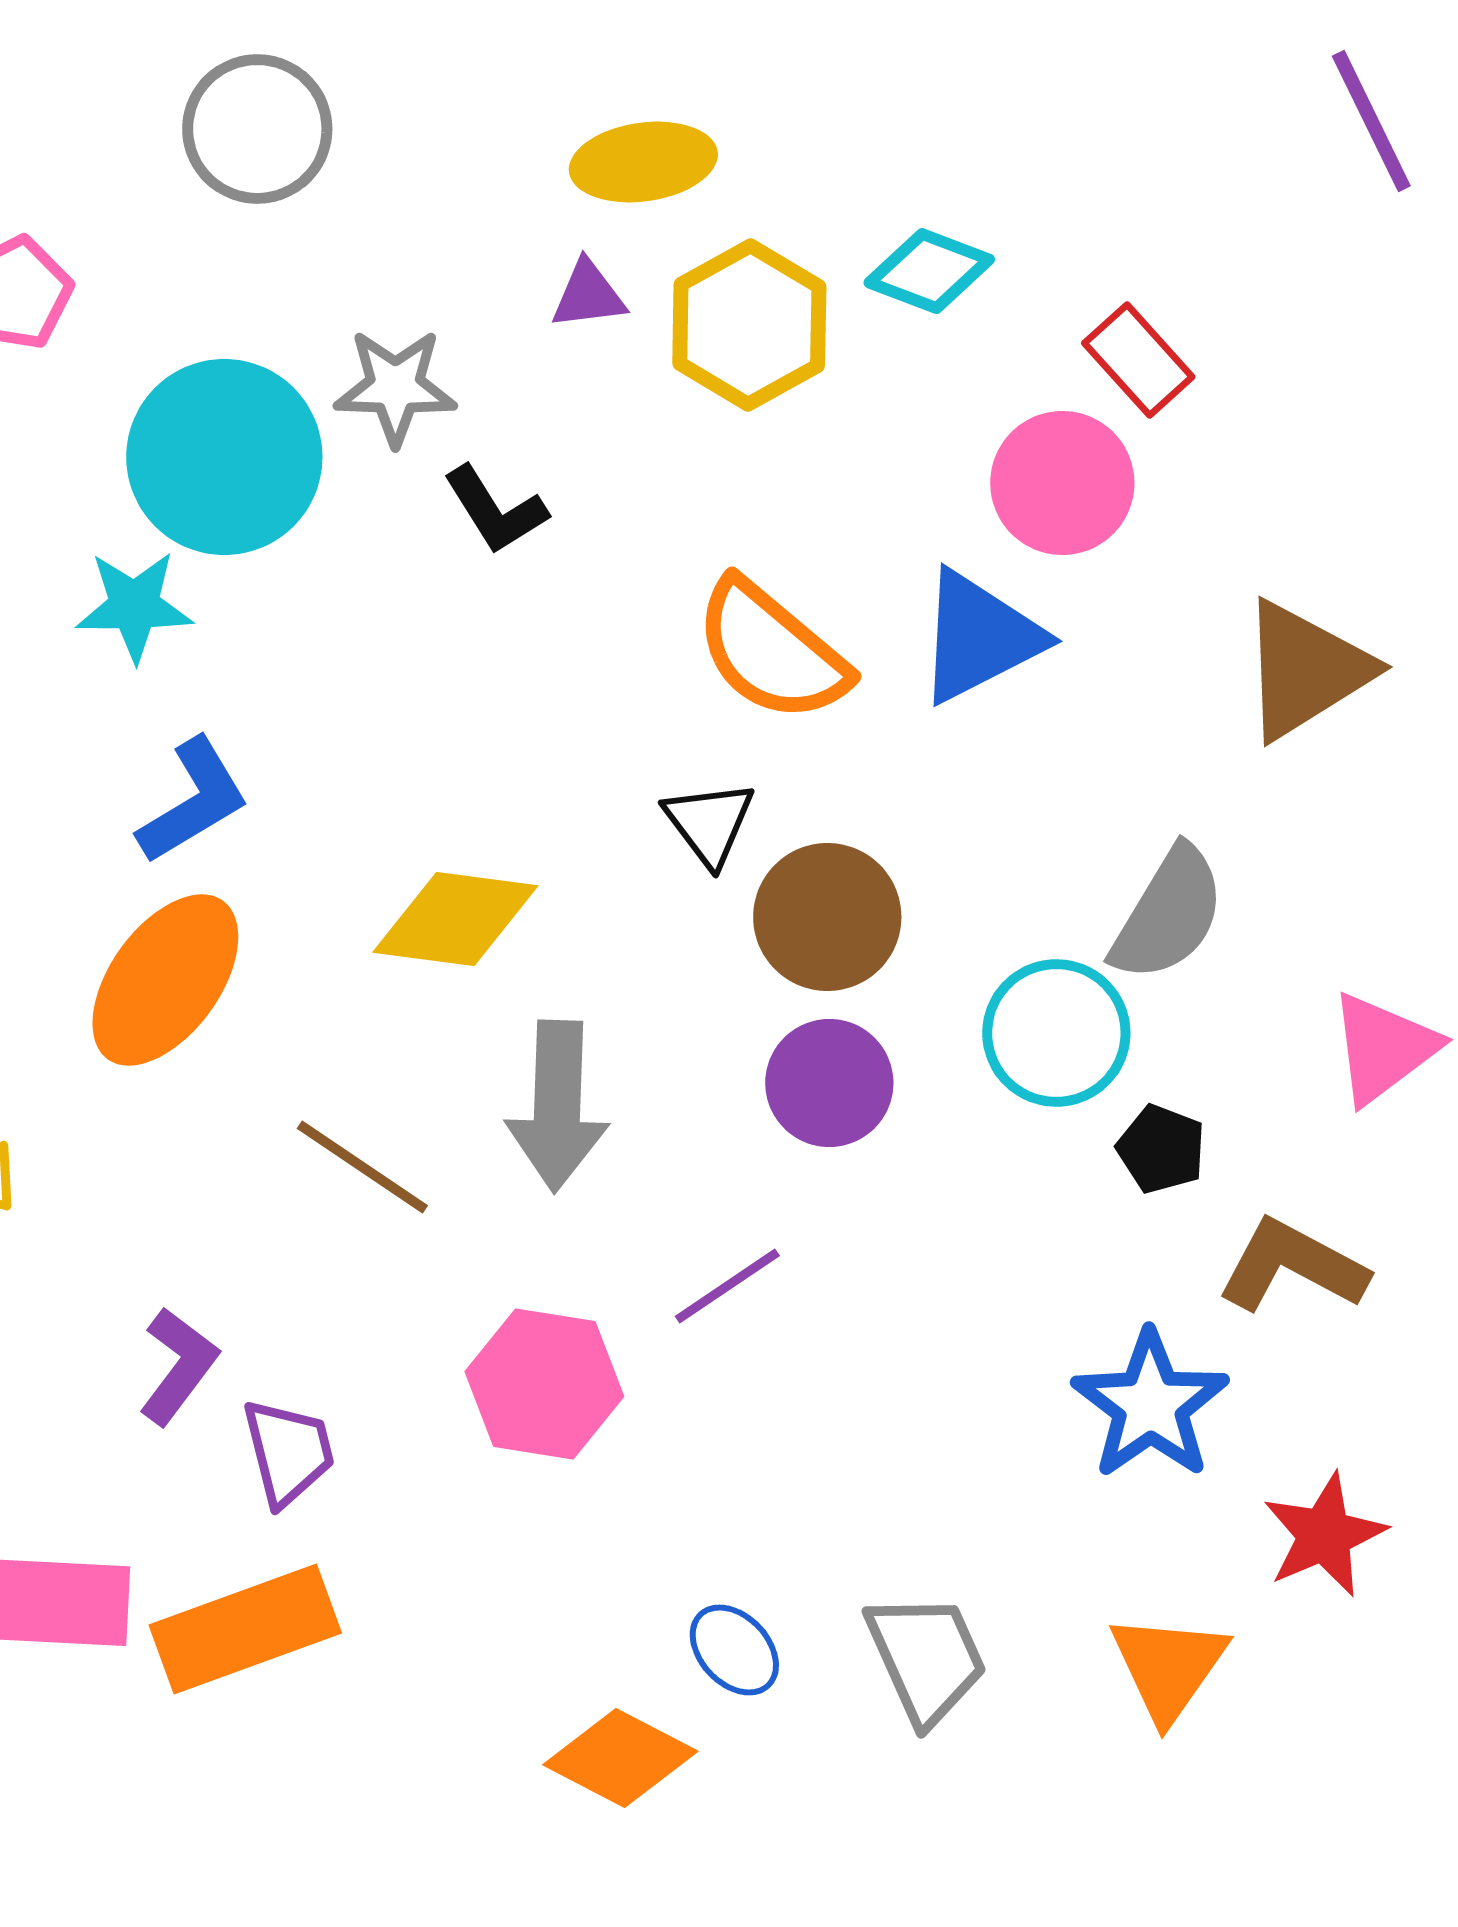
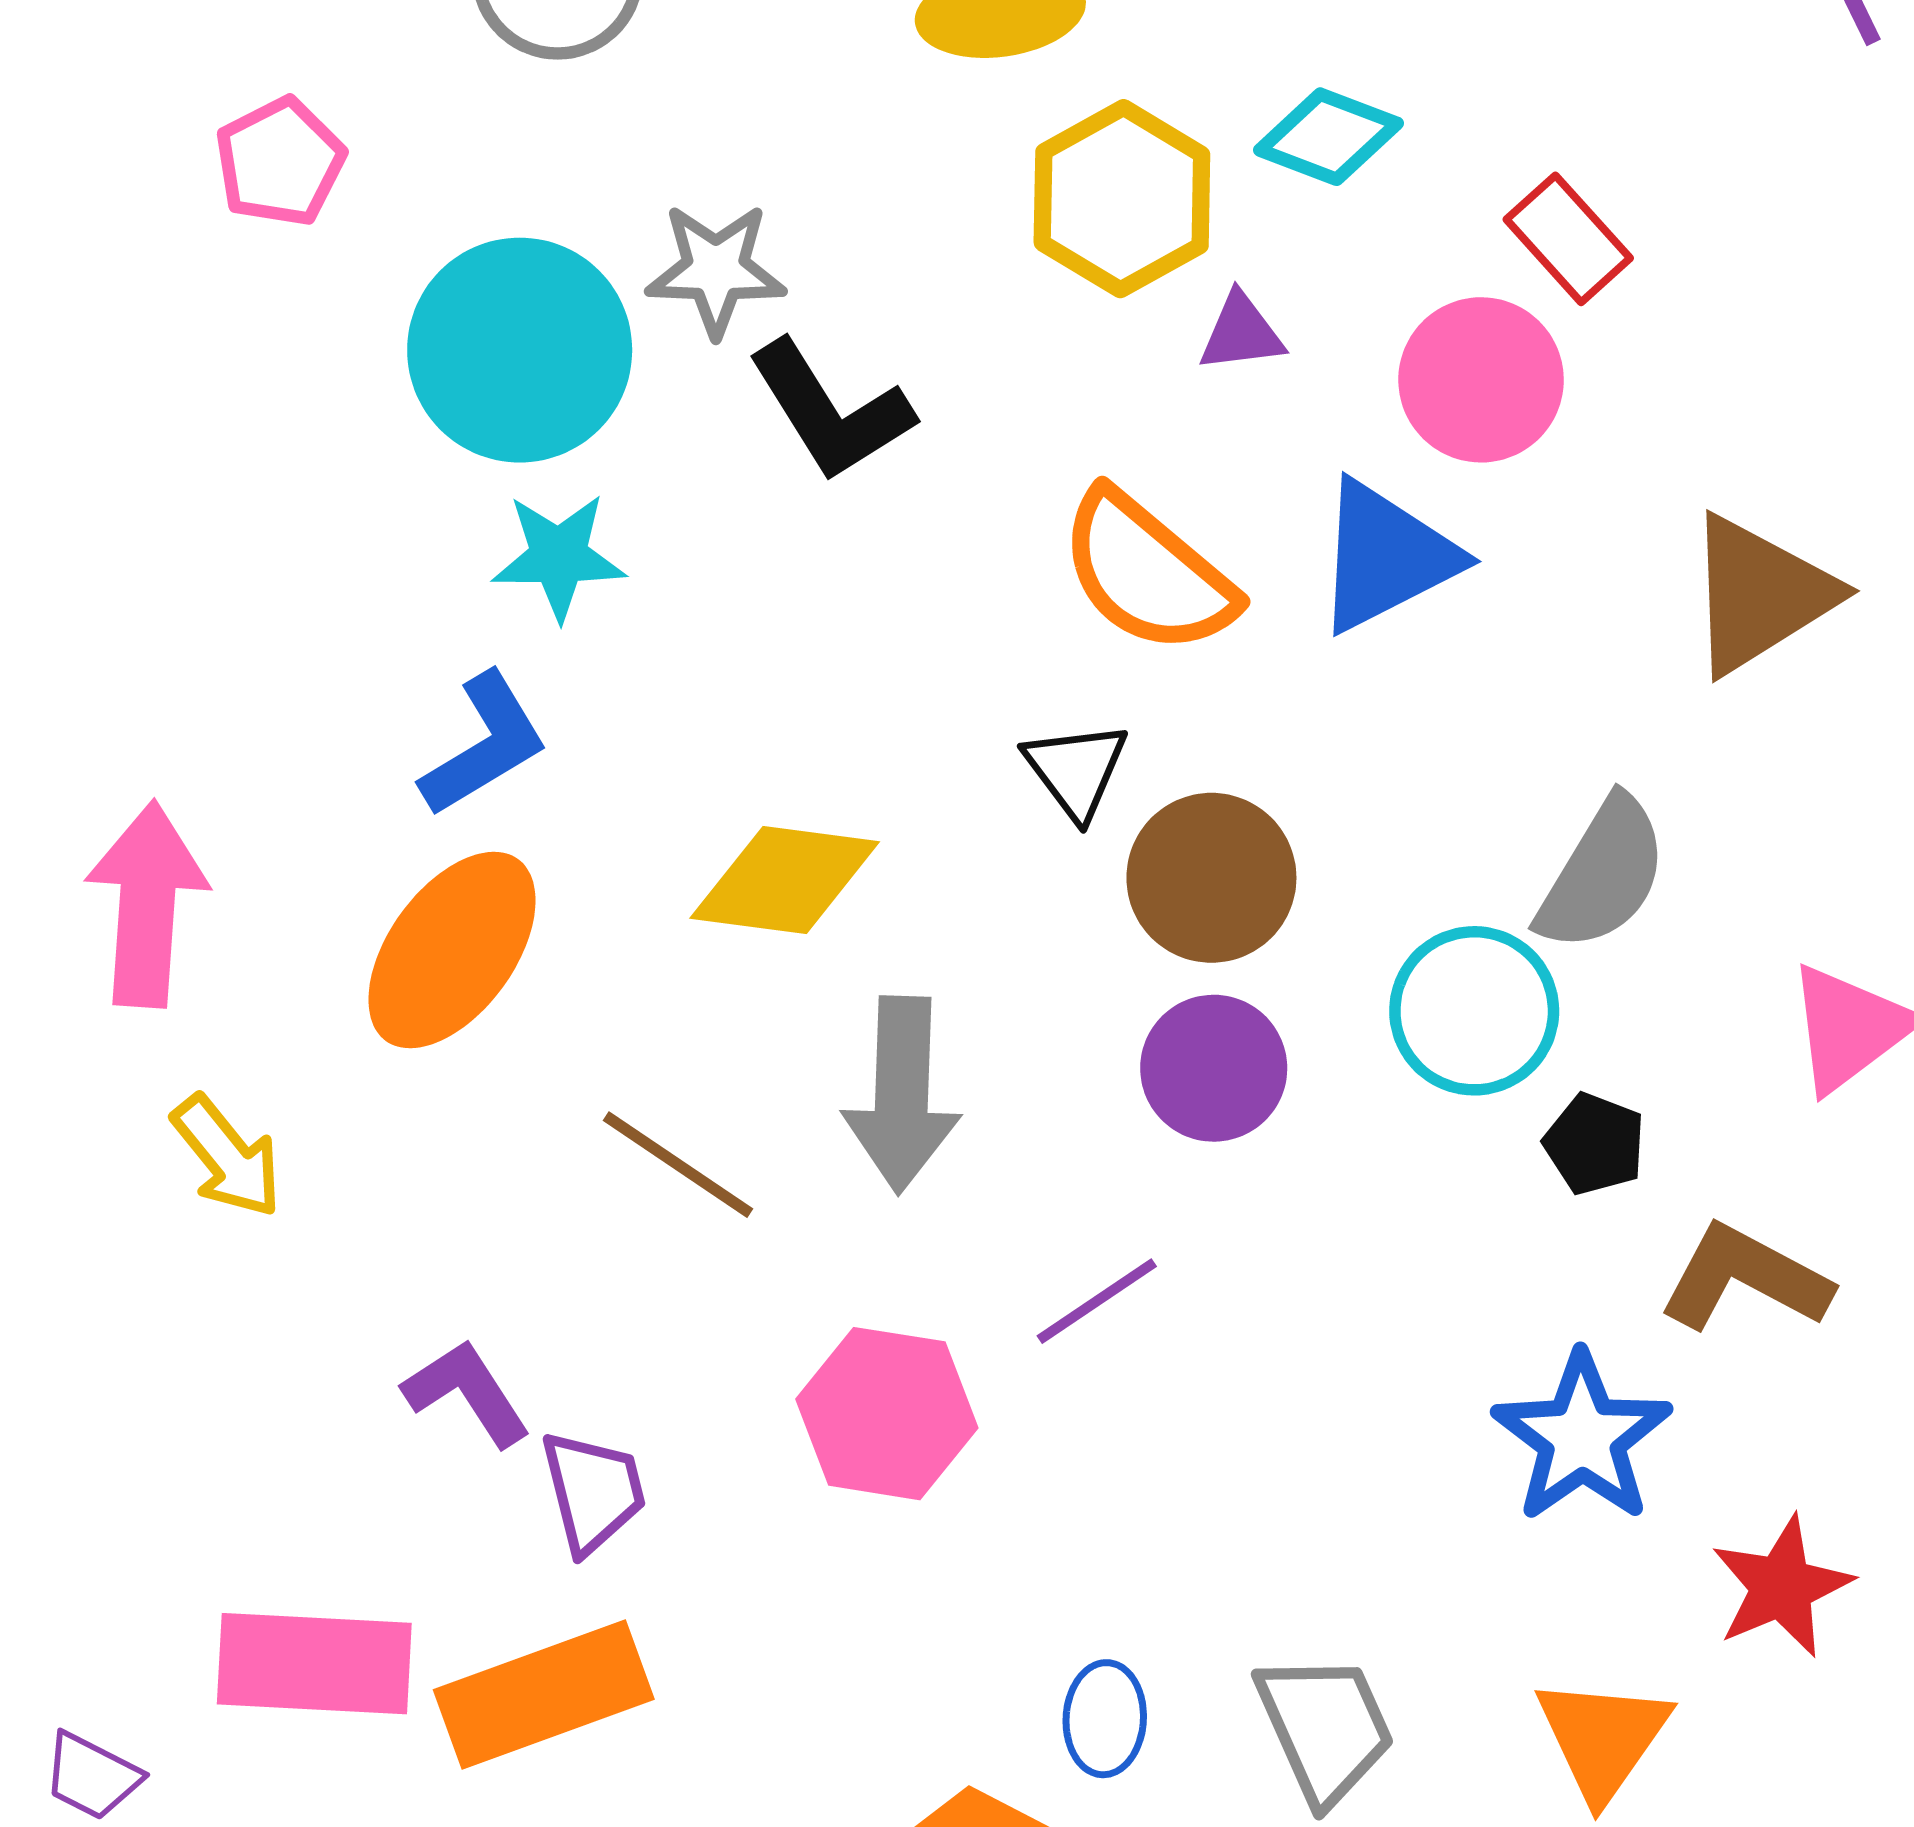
purple triangle: (588, 295) -> (1241, 333), moved
black L-shape: (495, 510) -> (831, 411), size x1.4
cyan star: (134, 606) -> (559, 557), moved
purple L-shape: (178, 1366) -> (467, 1393), turned -70
blue ellipse: (734, 1650) -> (1105, 1719), turned 46

